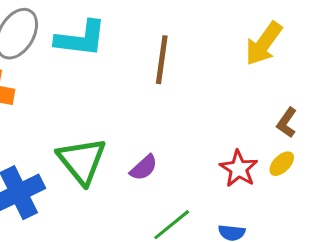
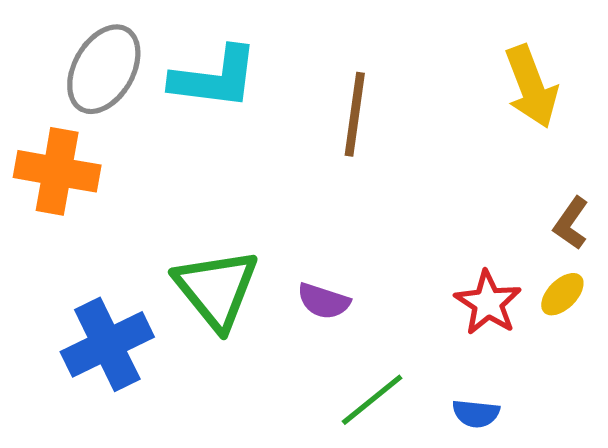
yellow arrow: (264, 44) -> (531, 87), turned -57
purple semicircle: (144, 168) -> (324, 301), turned 60

